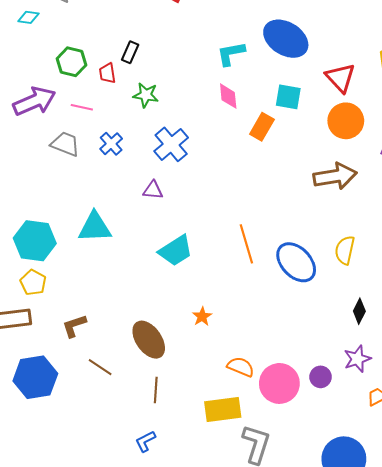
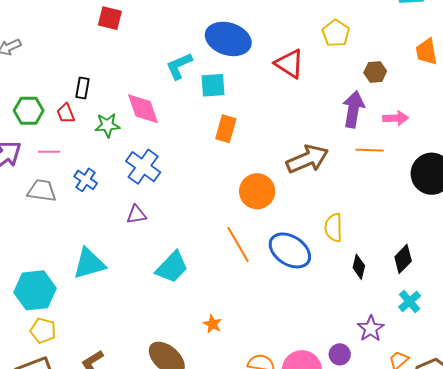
pink diamond: (228, 96) -> (143, 109), moved, size x1.4
cyan square: (288, 97) -> (213, 85), moved
orange circle: (346, 121) -> (257, 191), moved
black diamond: (359, 311) -> (359, 267), moved

